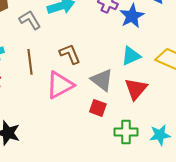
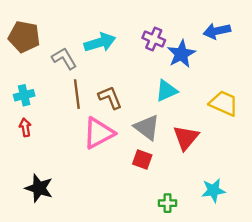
cyan triangle: (131, 56) -> (166, 91), moved
brown line: (30, 62) -> (77, 94), moved
green cross: (126, 132) -> (168, 203), moved, size x0.7

